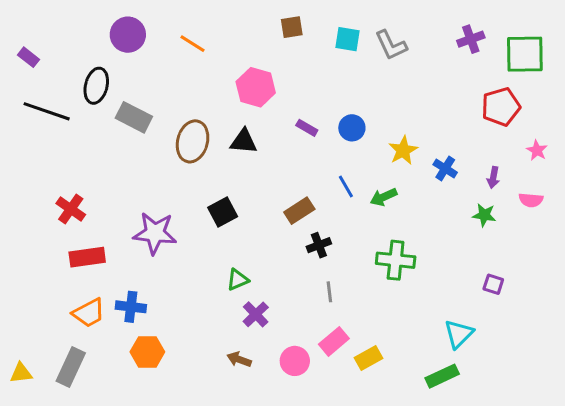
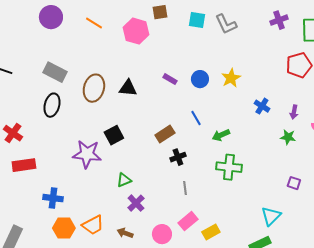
black ellipse: (96, 86) -> (52, 105), moved
pink hexagon: (256, 87) -> (136, 31), moved
yellow star: (403, 150) -> (231, 78), moved
green arrow: (384, 197) -> (221, 135), moved
purple star: (155, 233) -> (87, 154), moved
orange trapezoid: (89, 313) -> (93, 225), moved

